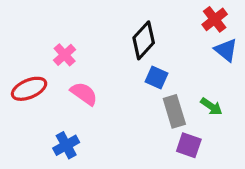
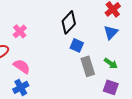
blue triangle: (226, 50) -> (111, 32), moved, turned 35
pink semicircle: (84, 94) -> (22, 66), moved
purple square: (189, 145) -> (111, 87), moved

